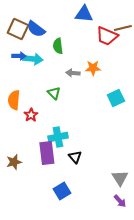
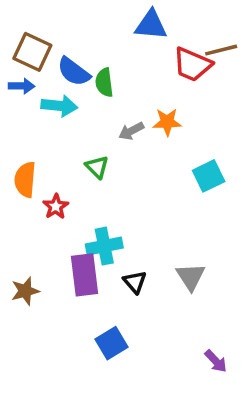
blue semicircle: (36, 29) -> (74, 72), moved
blue arrow: (19, 56) -> (22, 86), moved
gray arrow: (73, 73) -> (131, 131), turned -32
gray triangle: (120, 178) -> (191, 277), moved

